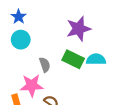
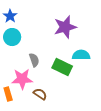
green rectangle: (73, 59) -> (62, 67), moved

